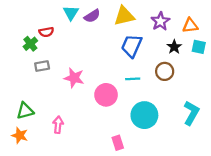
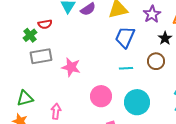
gray rectangle: (42, 66) -> (41, 56), size x1.5
pink circle: (106, 95) -> (101, 96), moved

